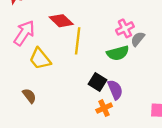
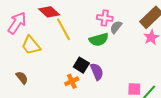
pink cross: (125, 28) -> (105, 18), turned 35
yellow line: (78, 41) -> (64, 29), turned -35
orange cross: (104, 108) -> (72, 81), moved

